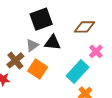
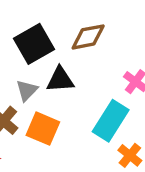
brown diamond: (85, 27) -> (88, 37), moved

